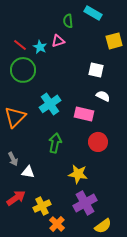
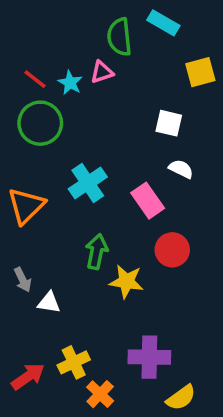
green semicircle: (68, 21) -> (119, 37), size x1.5
pink rectangle: (84, 114) -> (148, 201), turned 42
yellow star: (78, 174) -> (126, 281), moved
red arrow: (16, 198) -> (28, 377), moved
purple cross: (85, 203) -> (149, 357), turned 30

